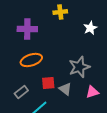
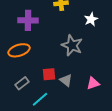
orange ellipse: (31, 60) -> (19, 50), moved
gray star: (79, 67) -> (72, 45), moved, turned -30

